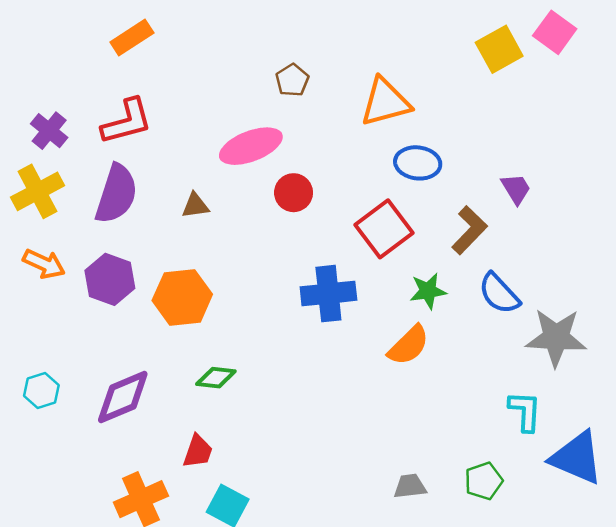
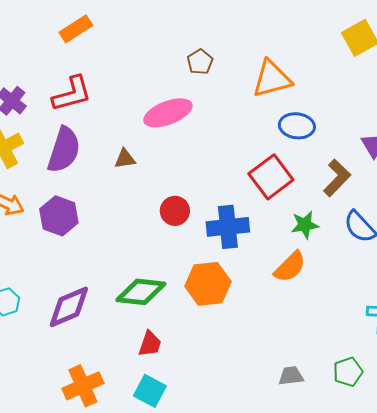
red circle: (294, 193) -> (175, 211), moved
orange hexagon: (182, 297) -> (208, 284), moved
green diamond: (216, 378) -> (141, 292), size x1.6
red trapezoid: (198, 451) -> (150, 344), moved

